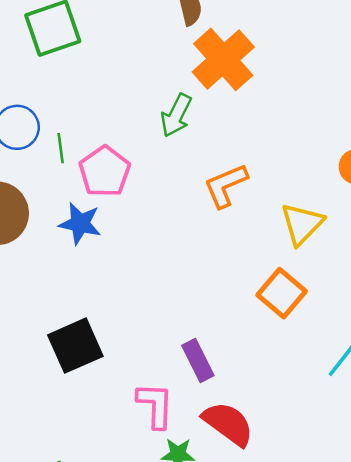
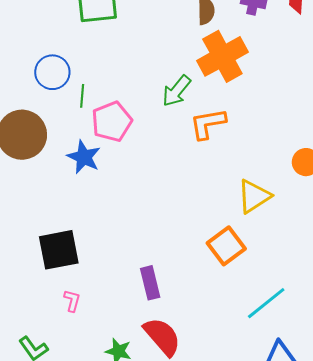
orange L-shape: (226, 185) -> (208, 124), moved
pink L-shape: (155, 405) -> (72, 301), moved, size x0.6

